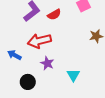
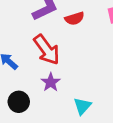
red arrow: (39, 41) -> (47, 50), turned -125

